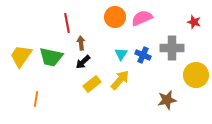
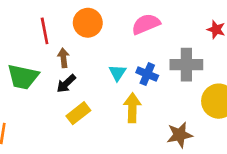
orange circle: (115, 17) -> (88, 23), moved
yellow arrow: (120, 80) -> (132, 108), moved, turned -40

